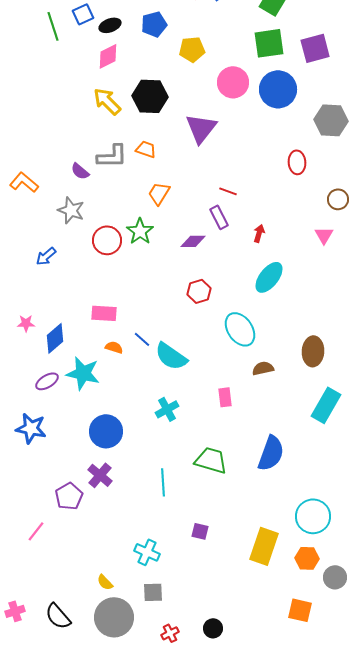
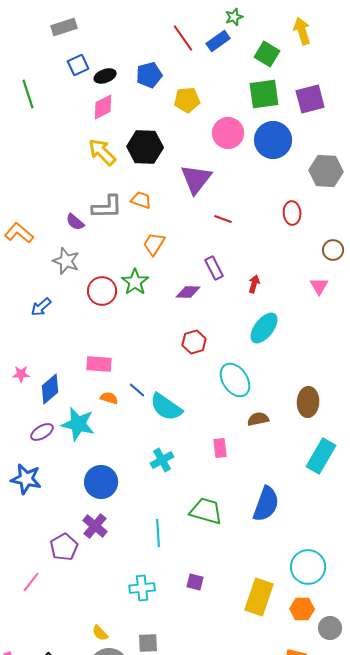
green line: (53, 26) -> (28, 94), moved
red line: (228, 191) -> (223, 219), moved
cyan cross: (147, 552) -> (142, 588), moved, turned -30

